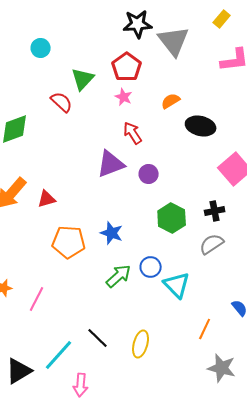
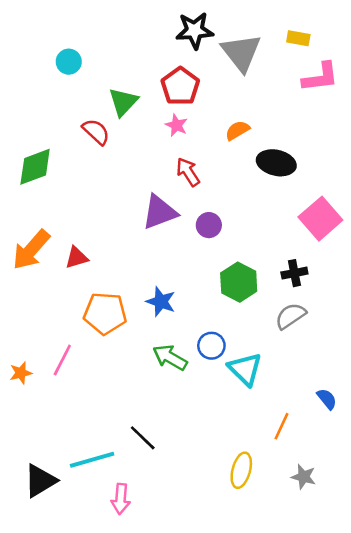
yellow rectangle: (222, 19) -> (298, 38), moved, turned 60
green arrow: (119, 276) -> (170, 357), turned -108
pink line: (37, 299) -> (62, 360), moved
yellow ellipse: (141, 344) -> (241, 470), moved
cyan line: (59, 355) -> (92, 460), turned 32
gray star: (222, 368) -> (304, 477), size x0.7

